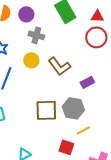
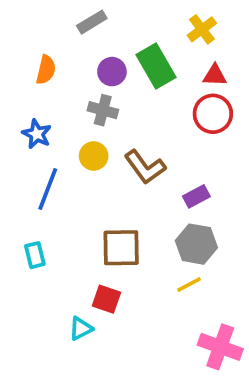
purple circle: (26, 14) -> (112, 72), moved
gray hexagon: (73, 108) -> (196, 244), moved
red square: (66, 147) -> (106, 299), moved

